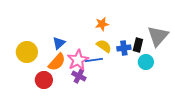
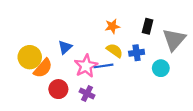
black rectangle: (138, 45) -> (148, 26), moved
orange semicircle: (57, 62) -> (43, 68), moved
purple cross: (79, 76) -> (87, 93), moved
red circle: (44, 80) -> (58, 89), moved

